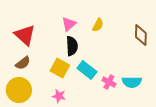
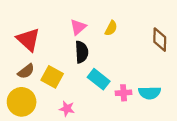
yellow square: (60, 68) -> (52, 77), moved
pink cross: (109, 82) -> (124, 93), turned -32

